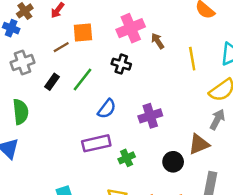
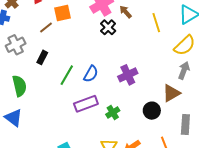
black cross: (121, 64) -> (108, 27), moved, turned 35
green line: (83, 79) -> (67, 75), moved

